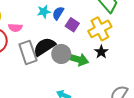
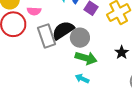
black star: (101, 52) -> (122, 52), moved
green arrow: (78, 59) -> (86, 58), moved

